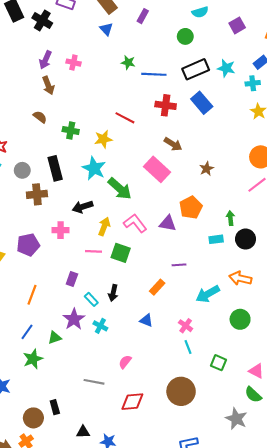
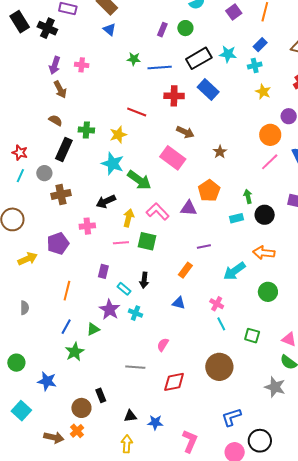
purple rectangle: (143, 16) -> (162, 30), moved
black rectangle: (55, 168) -> (64, 150), moved, turned 45

